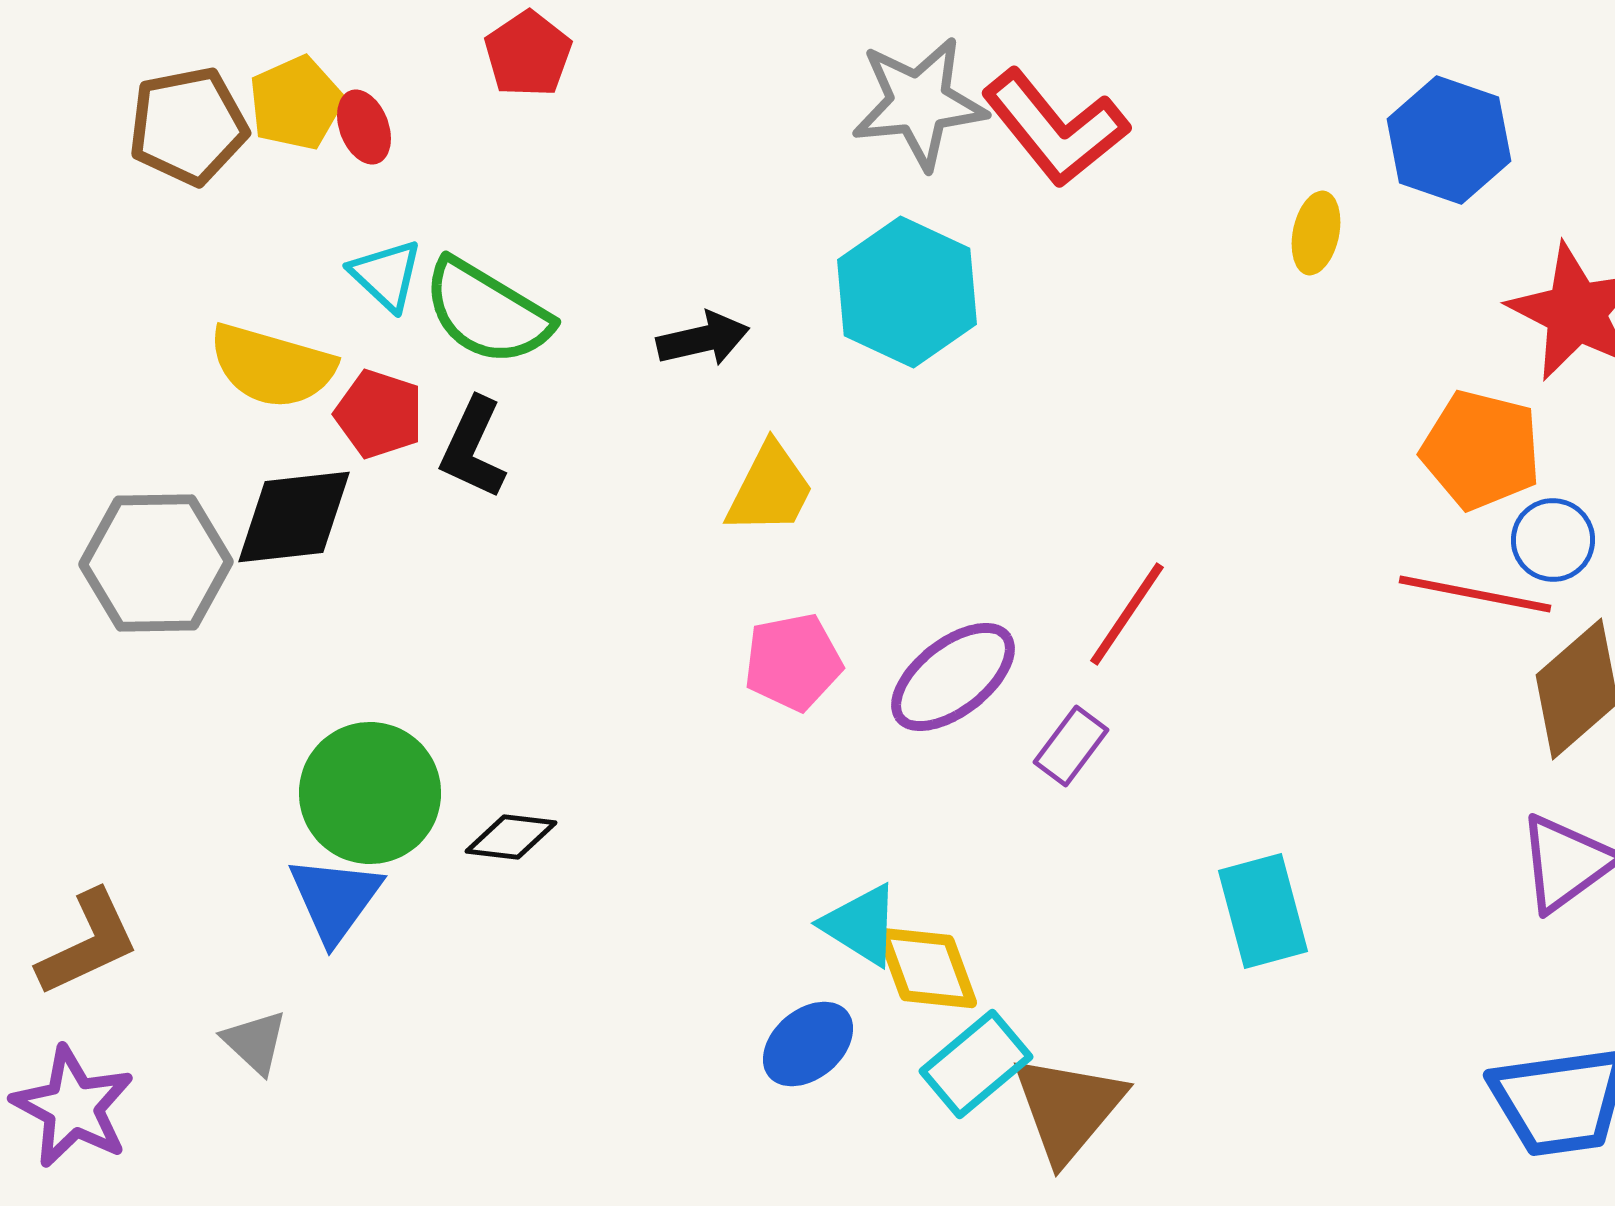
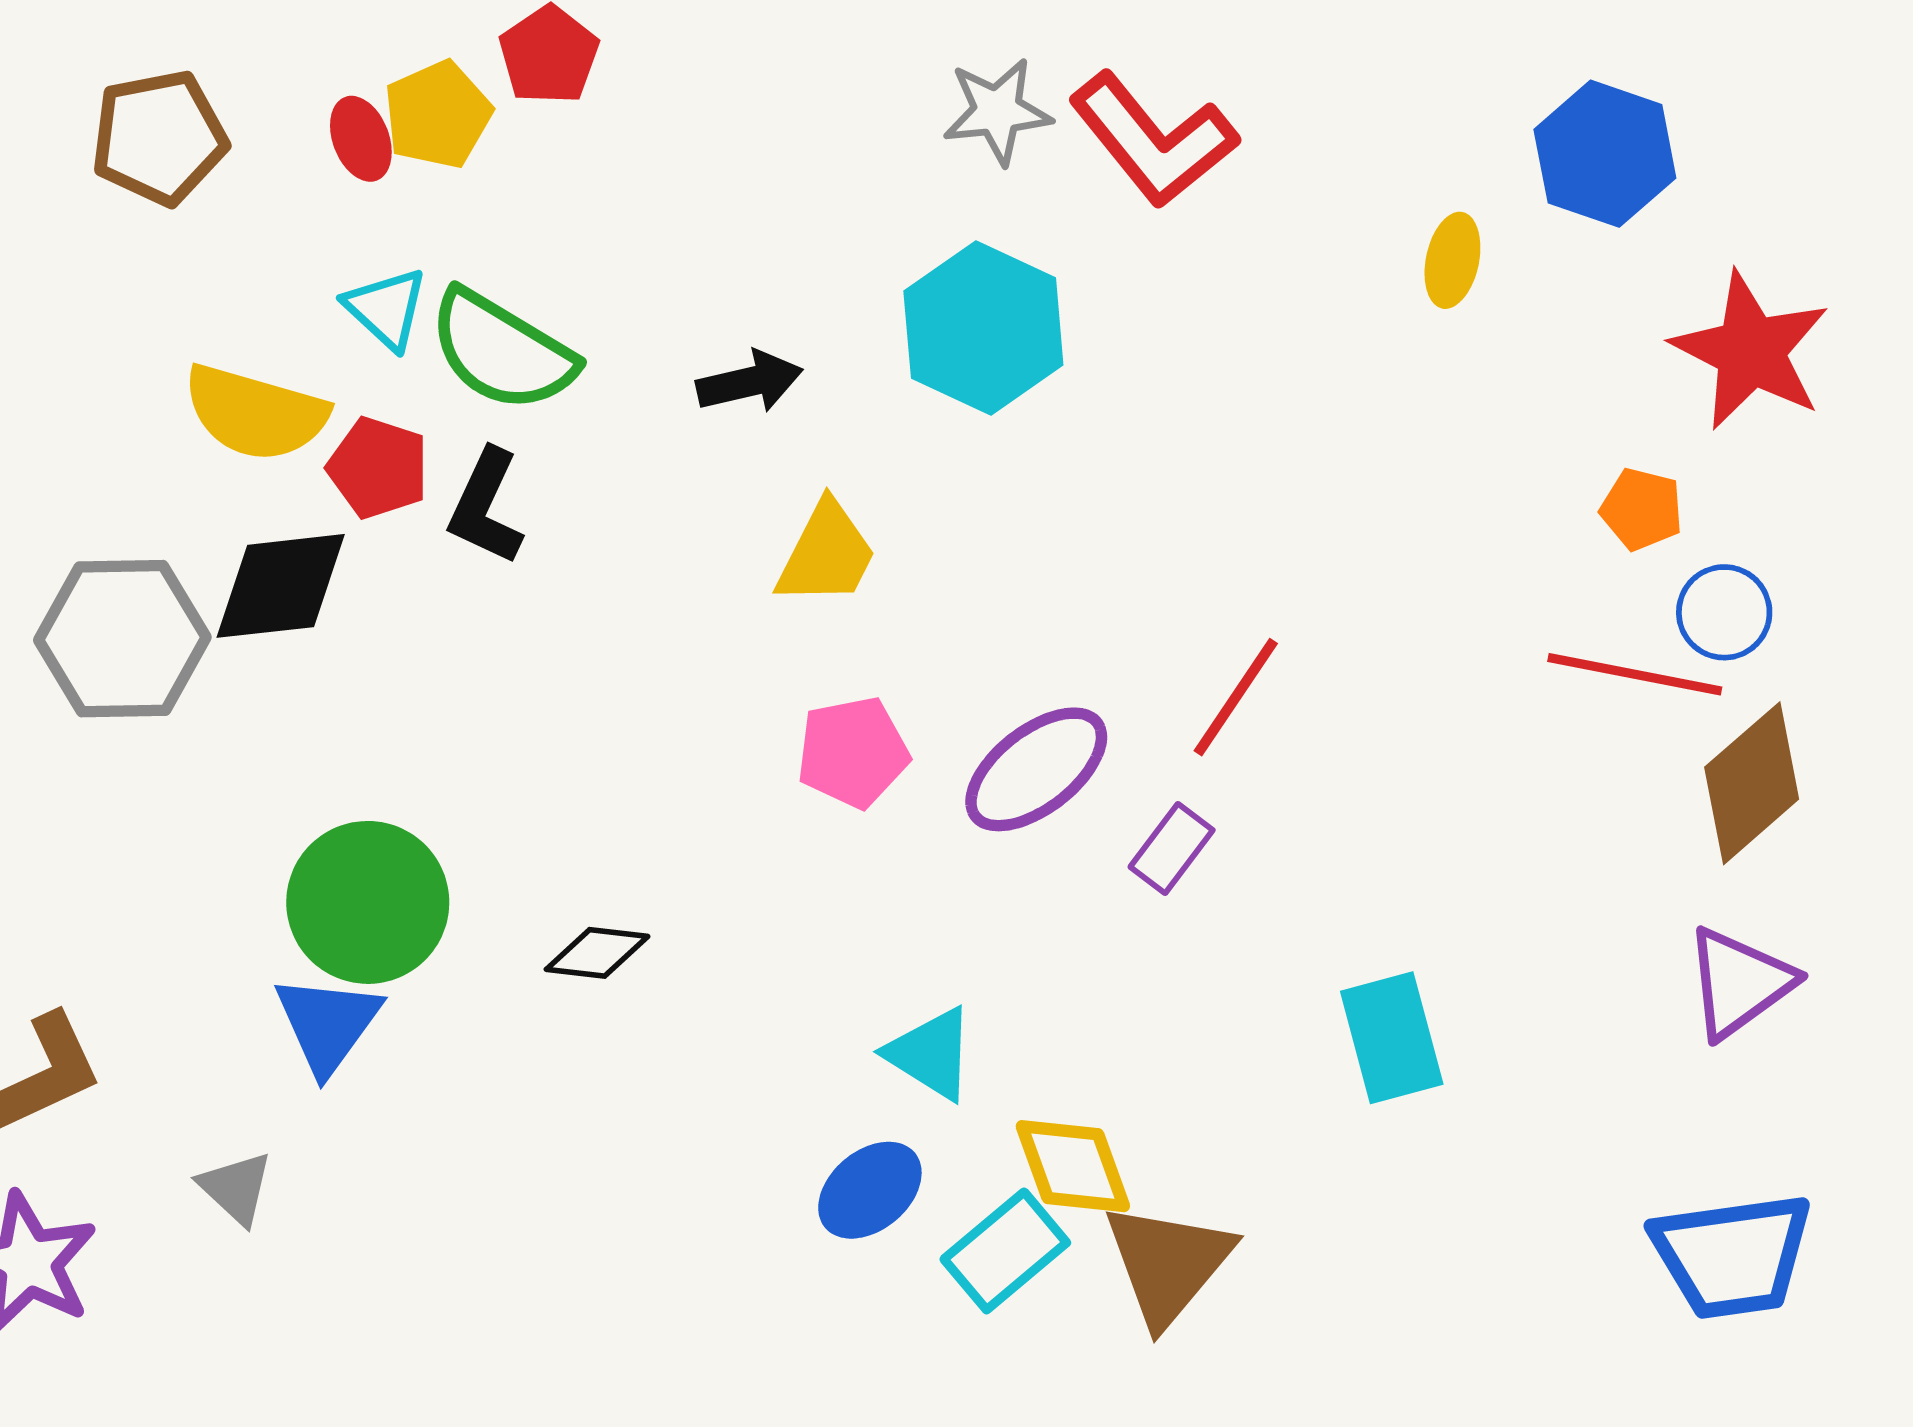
yellow pentagon: (296, 103) -> (438, 115), moved
gray star: (919, 103) -> (997, 111), size x0.7
orange pentagon: (1481, 450) -> (1642, 509), size x0.6
black diamond: (511, 837) -> (597, 953), moved
yellow diamond: (927, 968) -> (1073, 1166), moved
cyan rectangle: (976, 1064) -> (1005, 1251), moved

